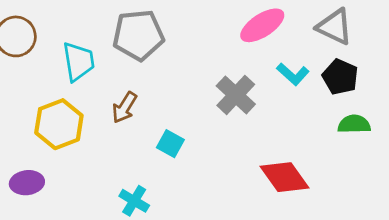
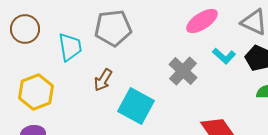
yellow hexagon: (59, 124) -> (36, 92), moved
cyan square: (170, 144) -> (136, 106), size x1.8

